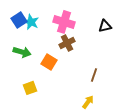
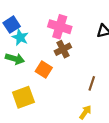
cyan star: (31, 22) -> (20, 37), moved
yellow square: (30, 88) -> (23, 97), size x1.5

